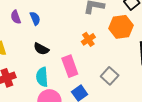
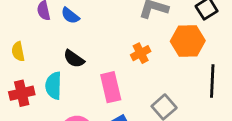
blue semicircle: (35, 18) -> (70, 16), turned 144
cyan semicircle: (42, 77) -> (54, 86), moved

